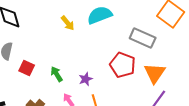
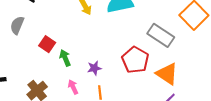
red square: (27, 68) -> (47, 44), moved
orange triangle: (155, 73) -> (167, 74), turned -40

